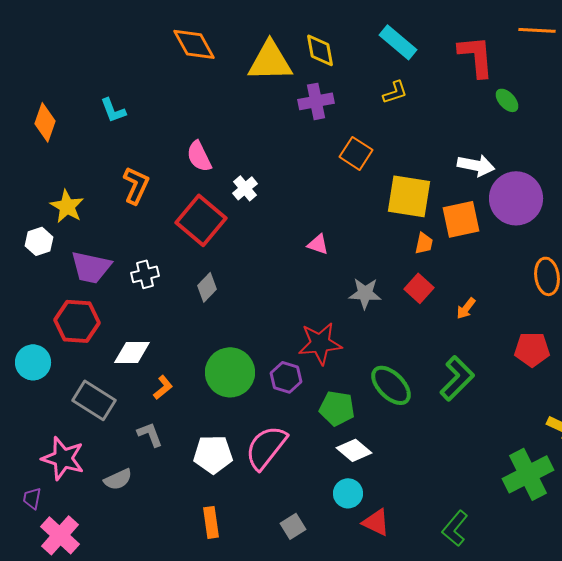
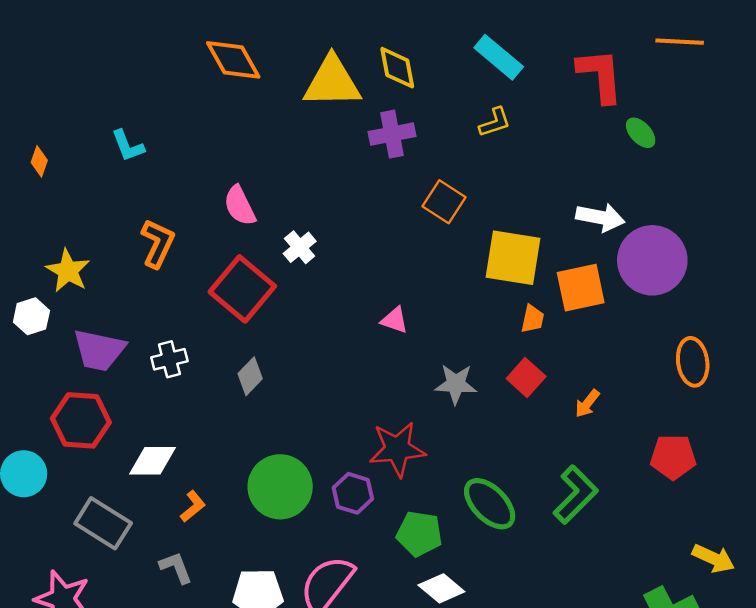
orange diamond: (45, 122) -> (39, 161), size x0.6

